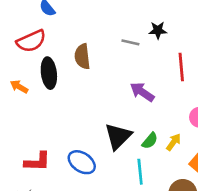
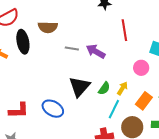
gray line: (130, 42) -> (72, 48), moved
brown semicircle: (82, 57) -> (48, 27), turned -78
cyan line: (140, 172) -> (114, 109), moved, turned 36

